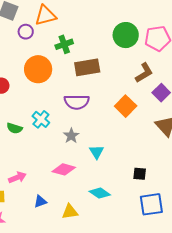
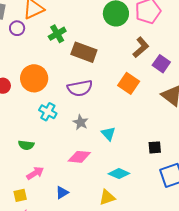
brown rectangle: (87, 67) -> (84, 52), turned 40
orange circle: (38, 69) -> (34, 78), moved
green semicircle: (14, 128) -> (26, 145), moved
yellow triangle: (70, 212) -> (107, 197), moved

